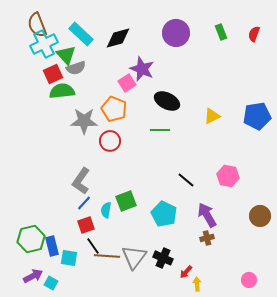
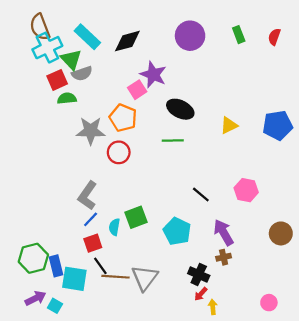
green semicircle: (62, 91) -> (67, 98), size x0.7
cyan square: (69, 258) -> (74, 279), size x1.4
black cross: (163, 258) -> (199, 275), moved

